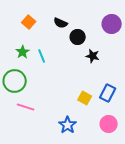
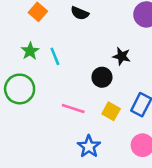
black circle: (78, 37) -> (102, 77), moved
pink line: (26, 107) -> (73, 109), moved

